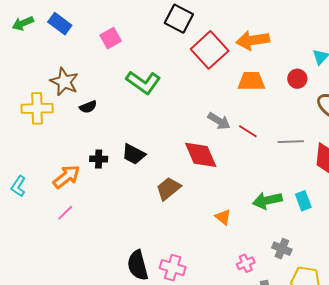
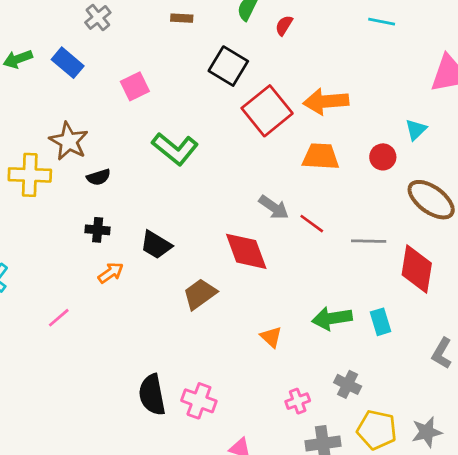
black cross: (99, 159) -> (98, 230), moved
orange arrow: (66, 177) -> (111, 273), moved, size x0.7

